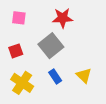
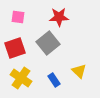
red square: (16, 51) -> (15, 48), size x1.5
blue rectangle: (55, 76) -> (54, 80), moved

